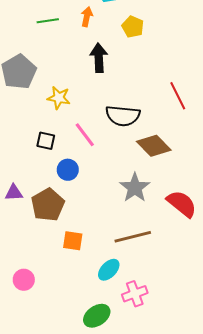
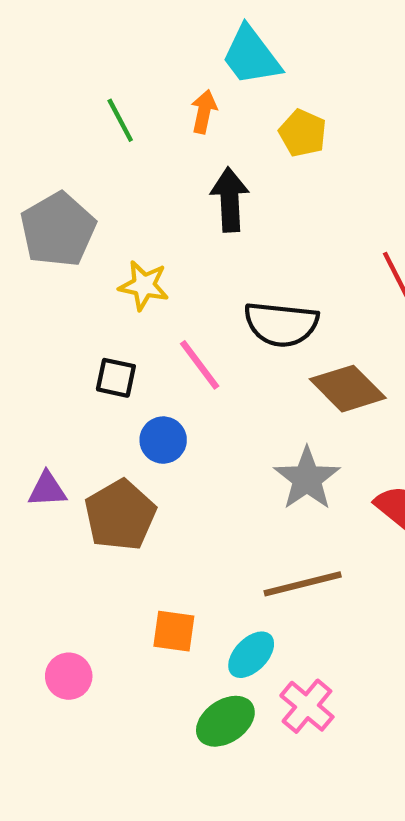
green line: (48, 21) -> (120, 120), turned 70
orange square: (73, 241) -> (174, 631), moved
pink cross: (135, 294) -> (307, 706), turned -30
green ellipse: (97, 316) -> (225, 721), moved

